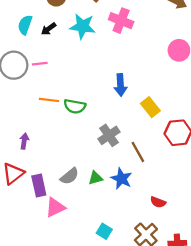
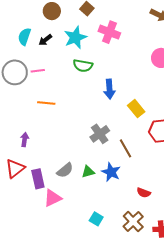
cyan star: (83, 26) -> (75, 37), turned -30
green semicircle: (75, 106) -> (83, 66), moved

